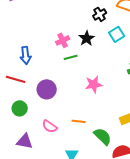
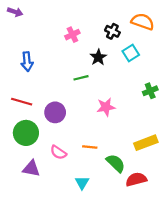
black cross: (100, 14) -> (112, 31), turned -32
pink cross: (63, 40) -> (72, 35), moved
blue arrow: (26, 55) -> (27, 62), moved
green circle: (20, 108) -> (26, 133), size x1.5

